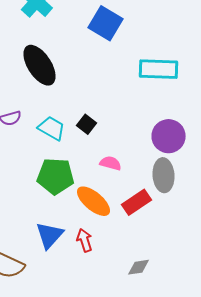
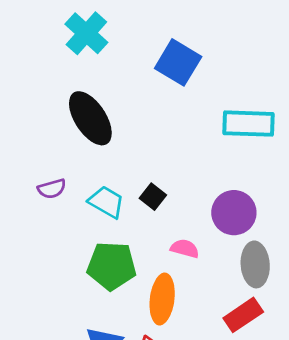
purple circle: (168, 136) -> (234, 213), moved
orange ellipse: (94, 201) -> (162, 299), turned 57
red rectangle: (136, 202) -> (243, 315), moved

